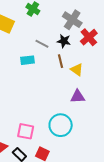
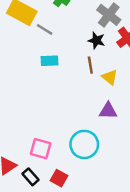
gray line: (42, 44) -> (45, 29), moved

